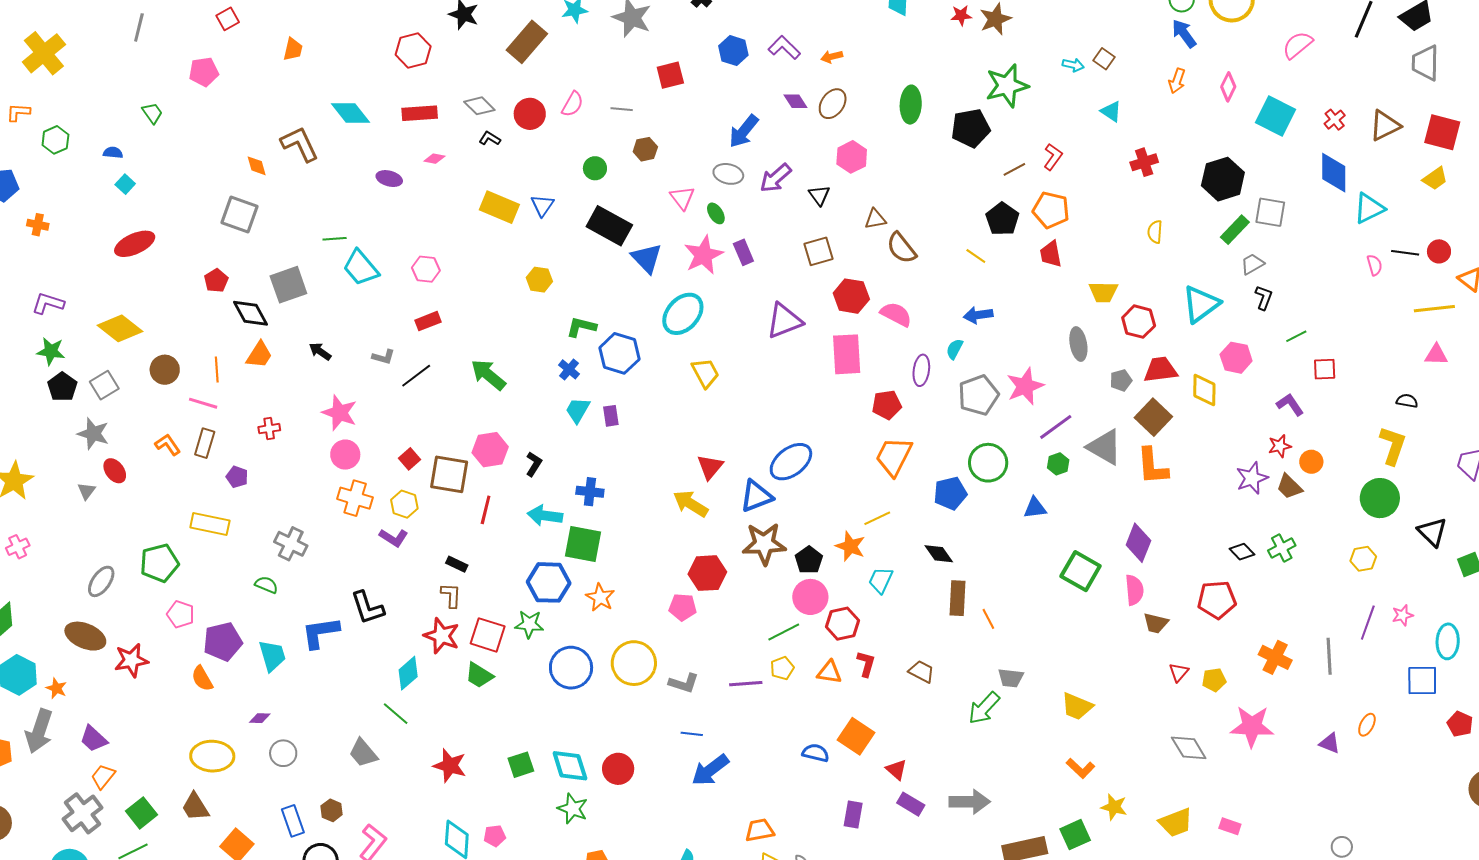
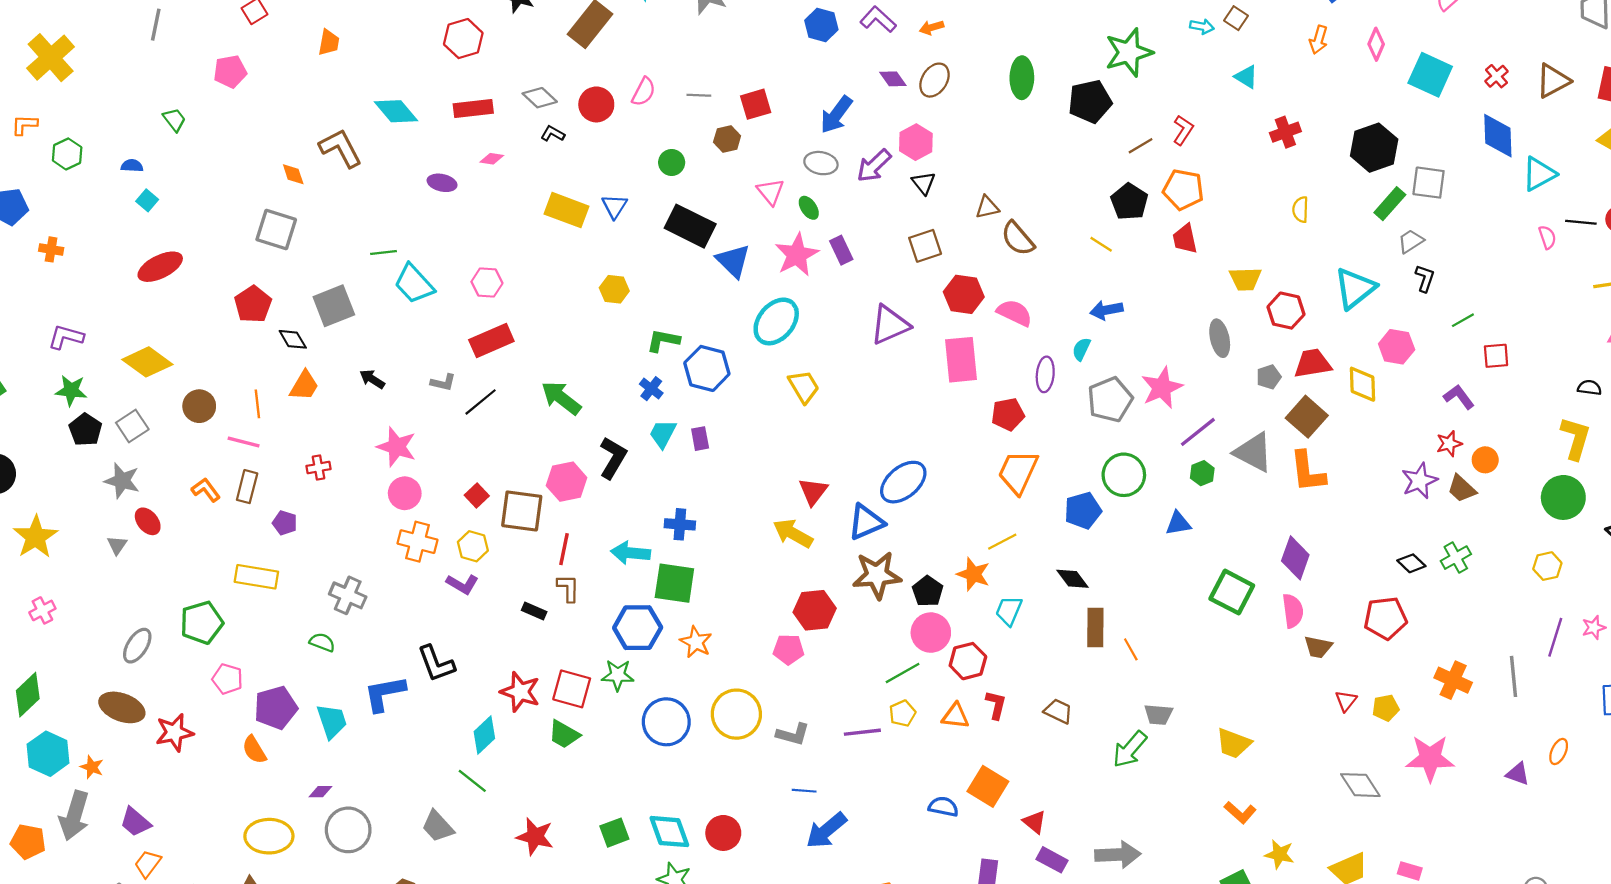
red square: (670, 75) -> (756, 104), moved
pink hexagon: (852, 157) -> (916, 142), moved
red pentagon: (216, 281) -> (253, 304), size x1.4
black diamond: (251, 313) -> (293, 339), size x0.7
red rectangle: (428, 321) -> (491, 341), size x1.5
black L-shape: (534, 464) -> (613, 458), moved, size x1.5
brown L-shape: (451, 595) -> (568, 588), moved
gray circle: (283, 753) -> (348, 830), size x1.5

